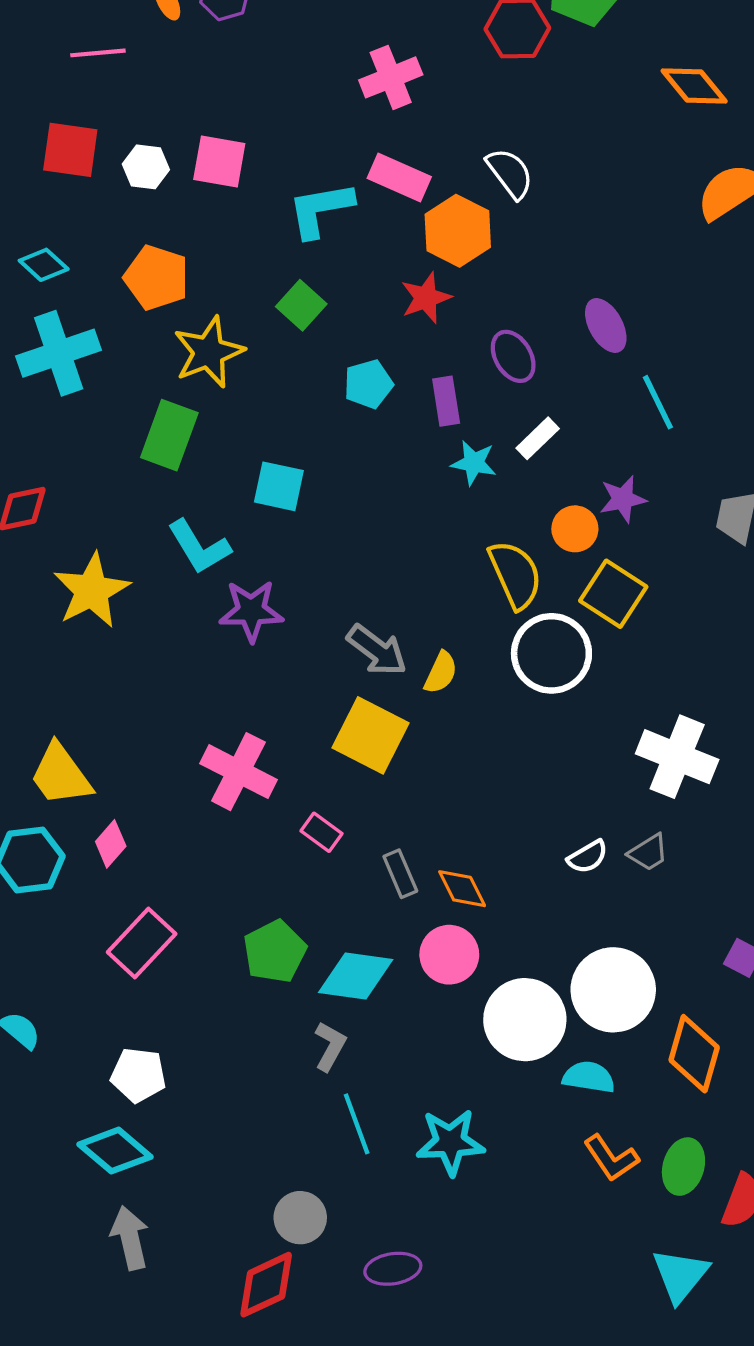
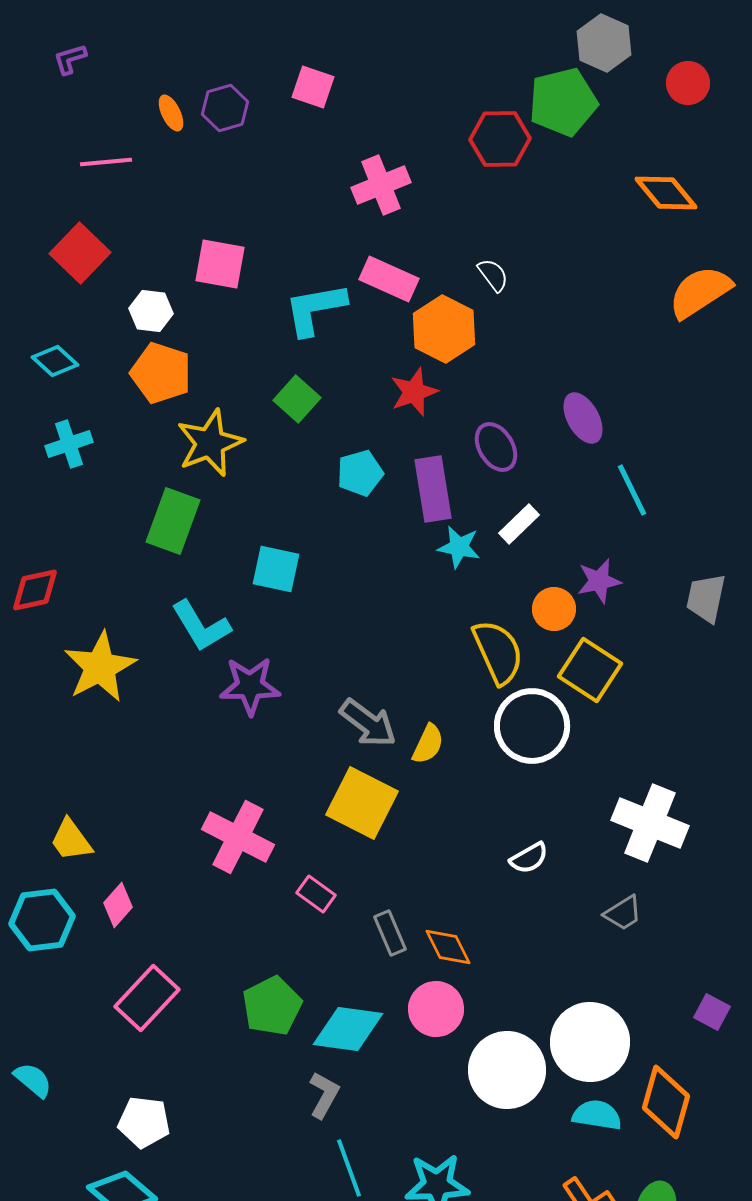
red square: (70, 150) -> (80, 253), turned 36
white hexagon: (146, 167) -> (151, 311), moved
white semicircle: (510, 173) -> (493, 275), size x0.7
cyan cross: (59, 353) -> (69, 444), size x0.6
purple rectangle: (446, 401) -> (433, 489), size x1.4
yellow trapezoid: (61, 775) -> (71, 840), size x0.7
white semicircle: (588, 857) -> (529, 858), moved
cyan semicircle: (589, 1077) -> (597, 1115), moved

